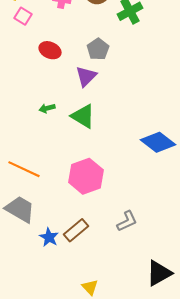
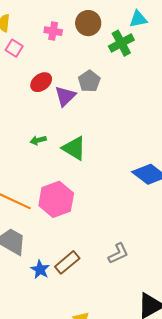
red ellipse: (50, 50) -> (41, 82), turned -60
purple triangle: (86, 76) -> (65, 96), moved
pink hexagon: (86, 176) -> (56, 199), moved

